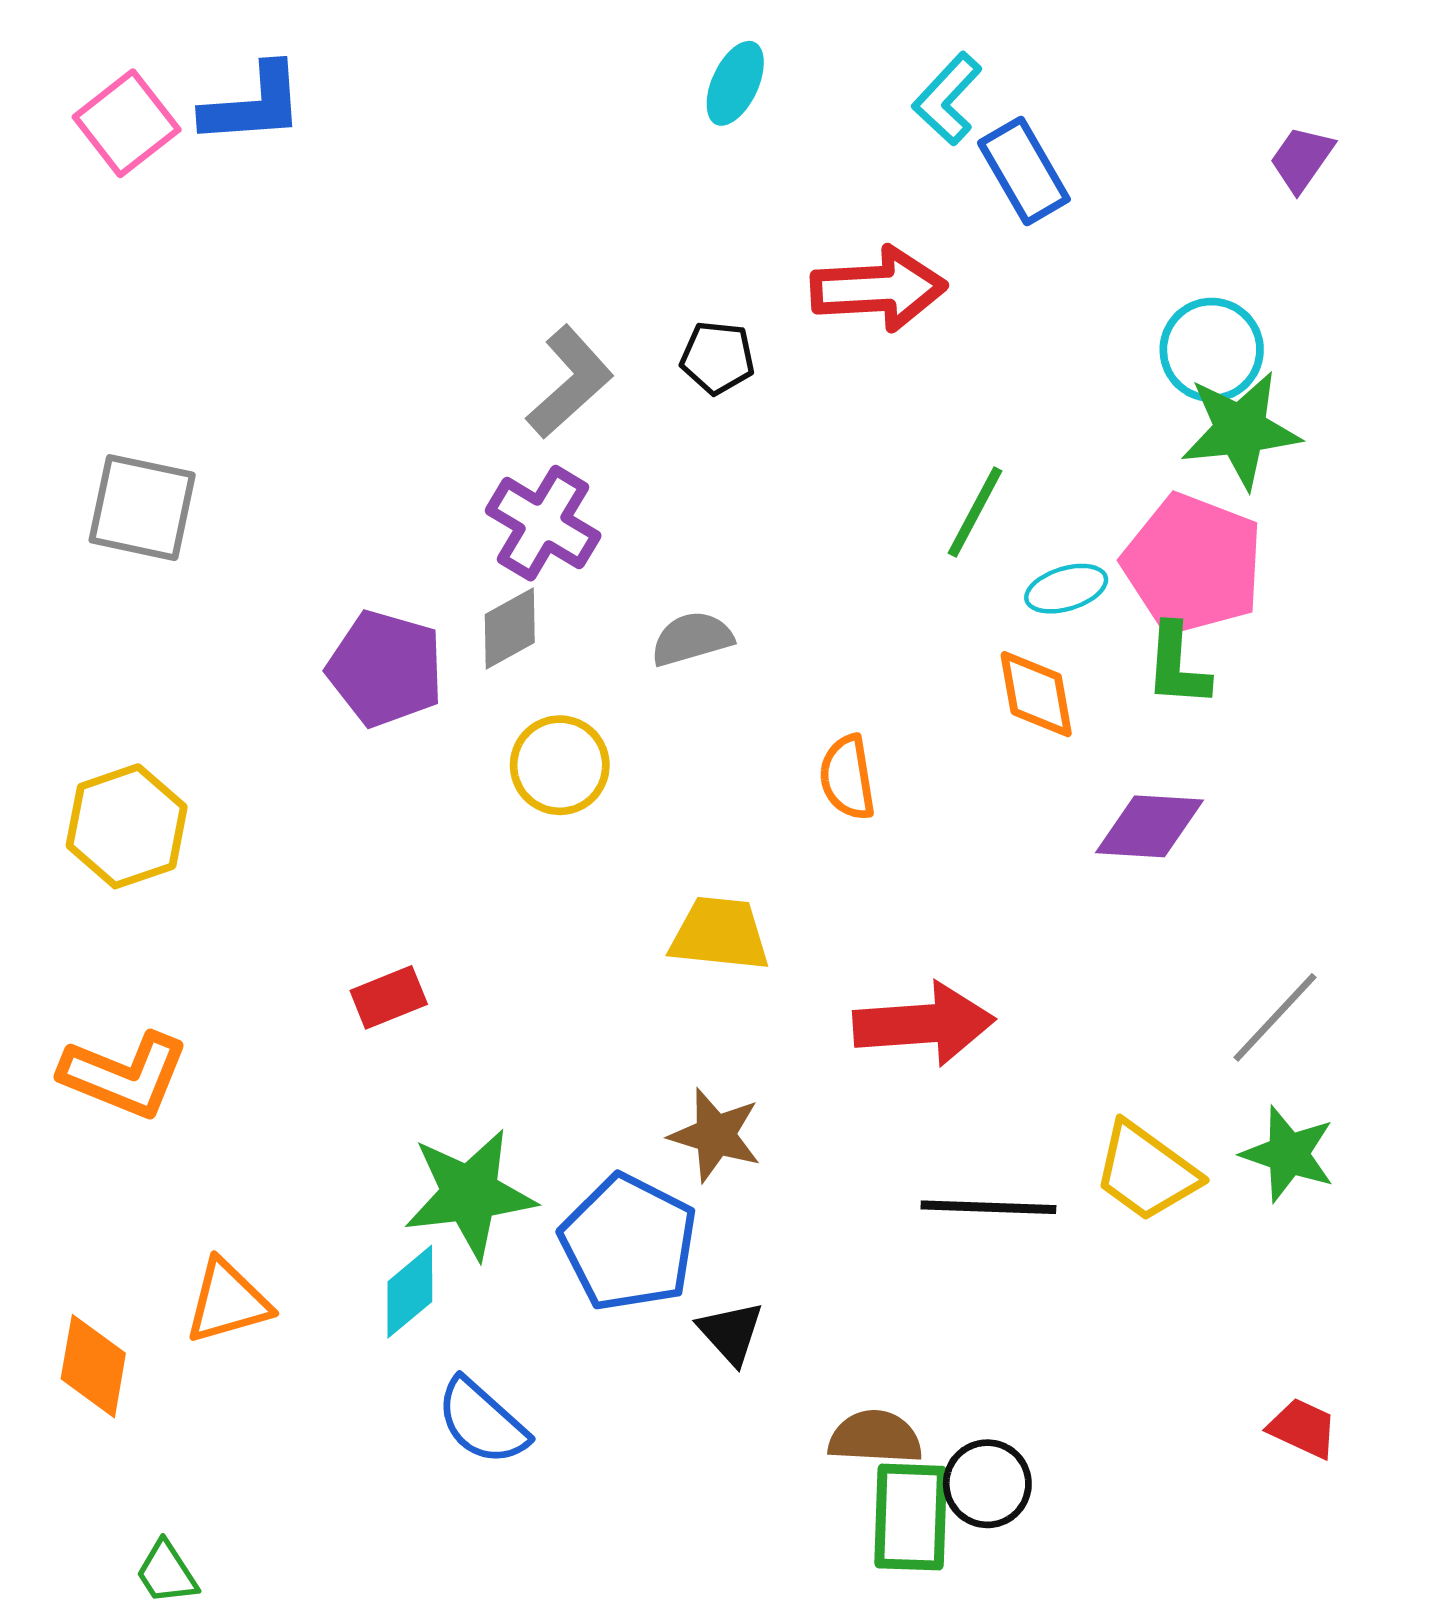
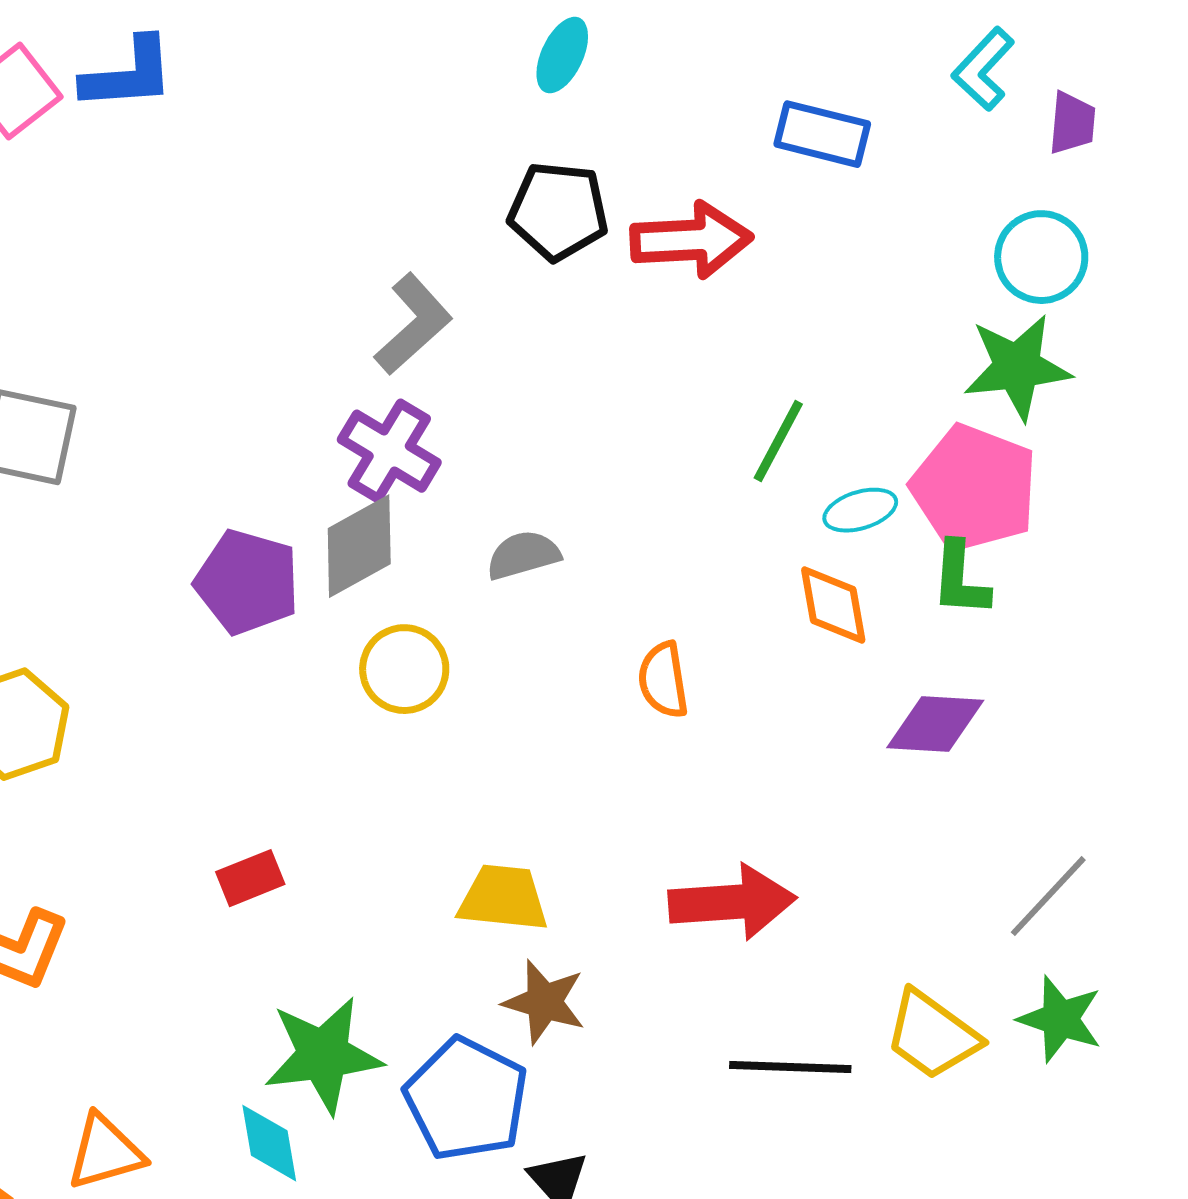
cyan L-shape: (947, 99) -> (983, 69), moved
purple trapezoid: (1302, 159) -> (1072, 123), turned 150
blue rectangle: (1024, 171) -> (822, 134), turned -46
cyan circle: (1212, 350) -> (1041, 257), moved
black pentagon: (717, 358) -> (558, 211), moved, size x1.5
gray diamond: (510, 629) -> (359, 546), size x1.4
yellow trapezoid: (720, 934) -> (503, 898), moved
cyan diamond: (410, 1292) -> (269, 1143), turned -60

